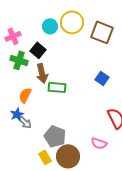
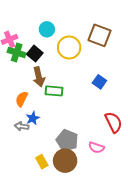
yellow circle: (72, 22) -> (69, 47), moved
green cross: (19, 60) -> (17, 53), moved
blue star: (17, 114) -> (33, 118), moved
gray arrow: (25, 122) -> (22, 126), turned 144
gray pentagon: (55, 136) -> (67, 140), moved

